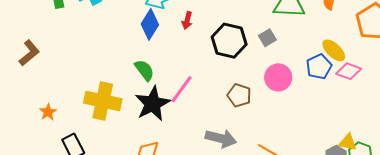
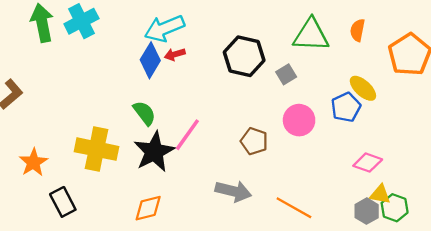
red arrow: (187, 20) -> (175, 54), moved, turned 60
black hexagon: (229, 41) -> (244, 56), moved
pink diamond: (349, 71) -> (368, 163), moved
orange star: (48, 112) -> (33, 162), size x1.4

